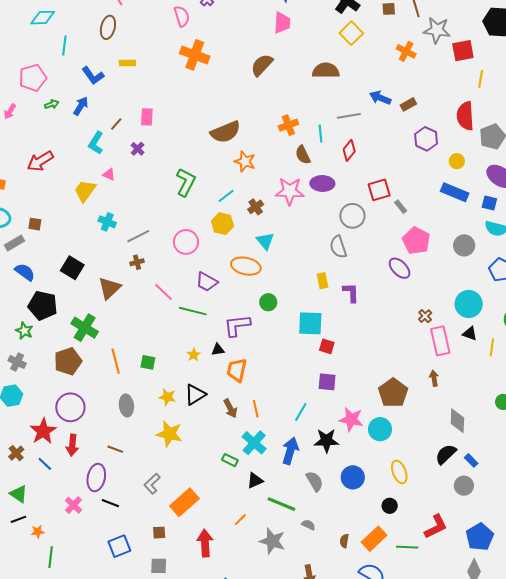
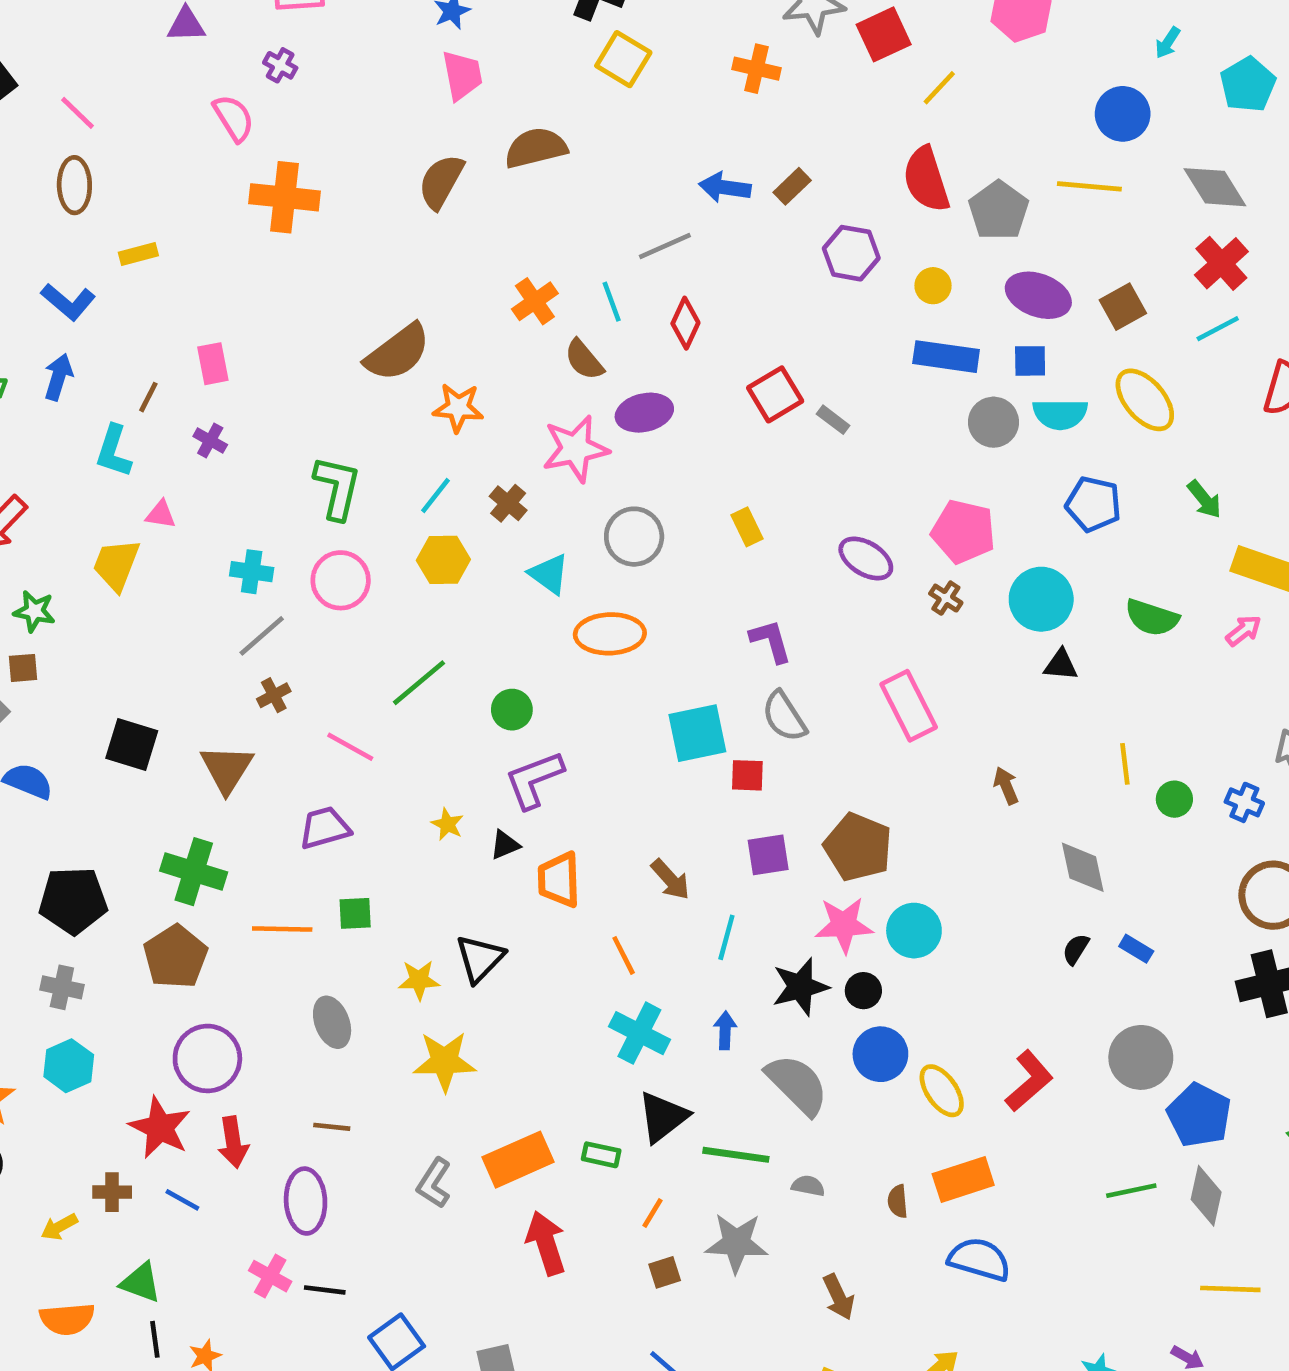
brown semicircle: (326, 71) -> (536, 148), moved
yellow line: (481, 79) -> (939, 88), turned 48
gray circle: (352, 216) -> (634, 537), moved
cyan cross: (107, 222) -> (252, 572), moved
pink pentagon: (416, 241) -> (963, 532), moved
pink circle: (186, 242) -> (341, 580), moved
gray circle: (464, 245) -> (993, 422), moved
gray semicircle: (338, 247) -> (784, 716), moved
orange ellipse: (246, 266) -> (610, 634), moved
yellow rectangle: (322, 281) -> (747, 527), moved
purple trapezoid: (207, 282) -> (325, 828), moved, turned 150
green circle: (268, 302) -> (512, 710), moved
black pentagon: (43, 305) -> (73, 900), moved
green line: (193, 311) -> (419, 683), moved, turned -40
brown cross: (425, 316) -> (946, 598), moved
green star: (24, 331) -> (34, 611), moved
pink rectangle: (440, 341) -> (909, 706), moved
yellow line: (492, 347) -> (1125, 764), moved
yellow star: (194, 355) -> (447, 824), moved
orange line: (116, 361) -> (282, 929), turned -60
brown pentagon: (393, 393) -> (858, 847), moved
brown arrow: (230, 408) -> (670, 879), moved
blue arrow: (290, 451) -> (725, 1030), size x0.6
brown cross: (16, 453) -> (112, 1192), turned -35
black semicircle: (446, 454) -> (1076, 949), size x0.6
green rectangle: (230, 460) -> (601, 1155), moved
yellow ellipse: (399, 472) -> (942, 1091), moved
black triangle: (255, 480) -> (663, 1117), size x1.4
gray semicircle: (315, 481) -> (797, 1085), size x1.4
gray circle: (464, 486) -> (1141, 1057), moved, size x1.4
orange rectangle: (184, 502) -> (518, 1160), moved, turned 32
black line: (110, 503) -> (325, 1290), moved
black circle: (390, 506) -> (863, 991), moved
black line: (18, 519) -> (155, 1339), turned -63
red L-shape: (436, 527) -> (1029, 1081), moved
brown square: (159, 533) -> (665, 1272), moved
orange rectangle: (374, 539) -> (963, 1179), turned 40
red arrow: (205, 543) -> (546, 1243), moved
green line: (407, 547) -> (1131, 1191), moved

